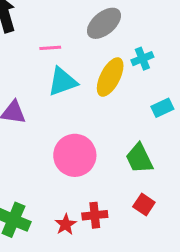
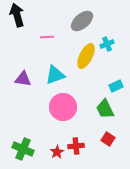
cyan triangle: (63, 82) -> (55, 75), moved
cyan rectangle: (162, 108) -> (116, 86), moved

